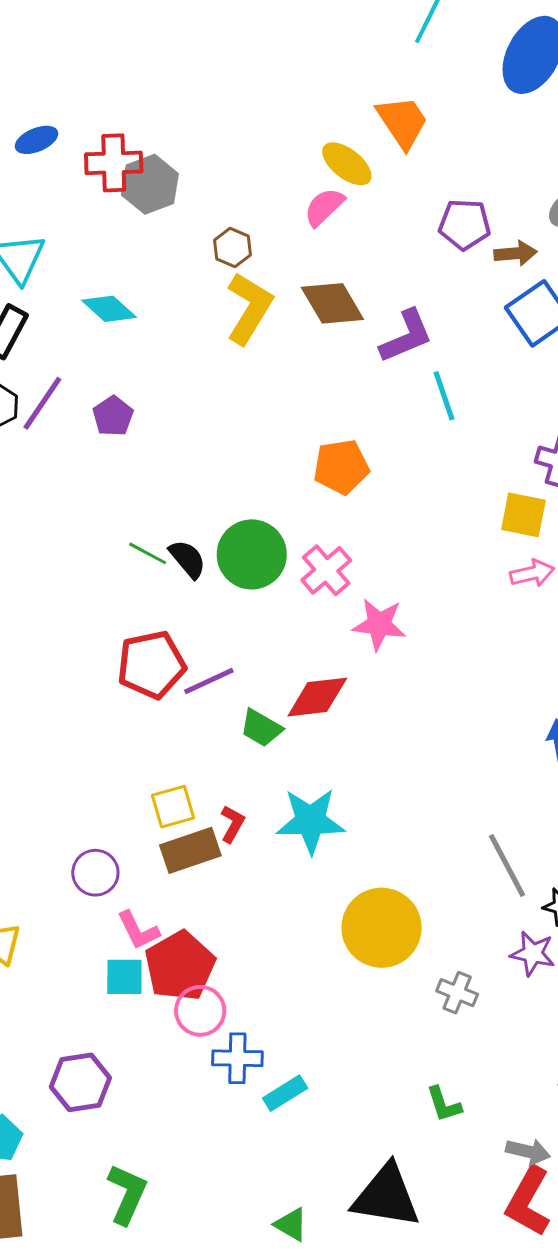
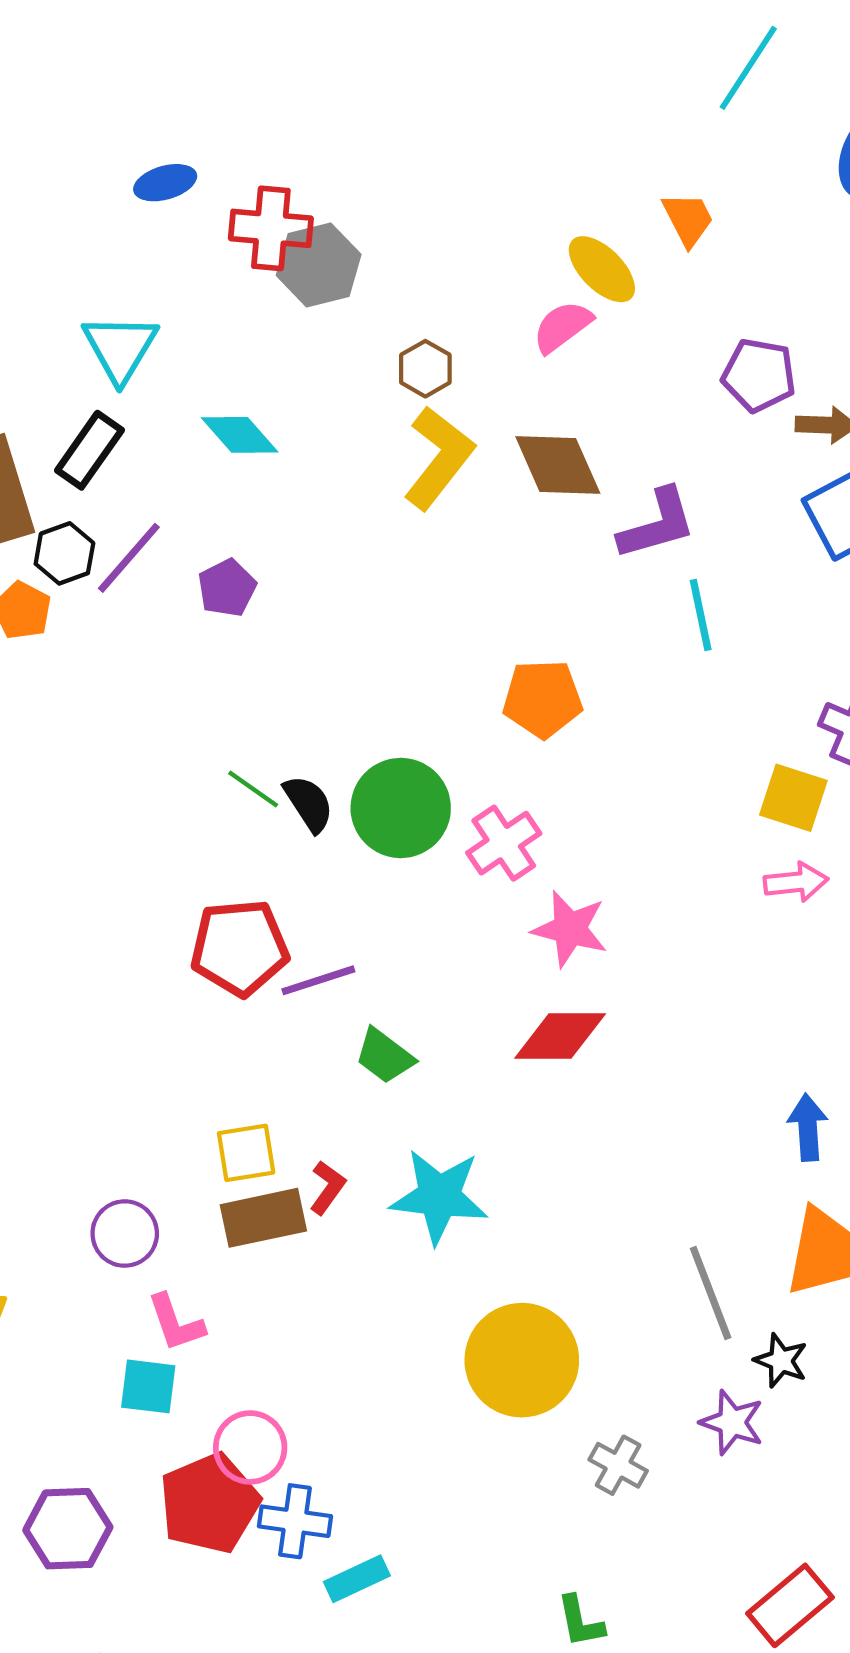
orange trapezoid: (402, 122) -> (688, 219), size x0.7
red diamond: (317, 697) -> (560, 1036), moved
red pentagon: (180, 966) -> (209, 1503), moved

